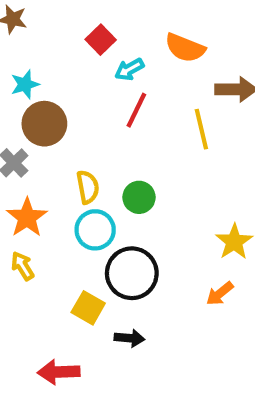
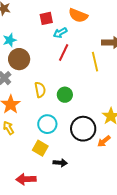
red square: (101, 40) -> (46, 18), turned 32
orange semicircle: (185, 48) -> (78, 15), moved
cyan circle: (95, 230) -> (47, 124), moved
black circle: (132, 273) -> (83, 129), moved

